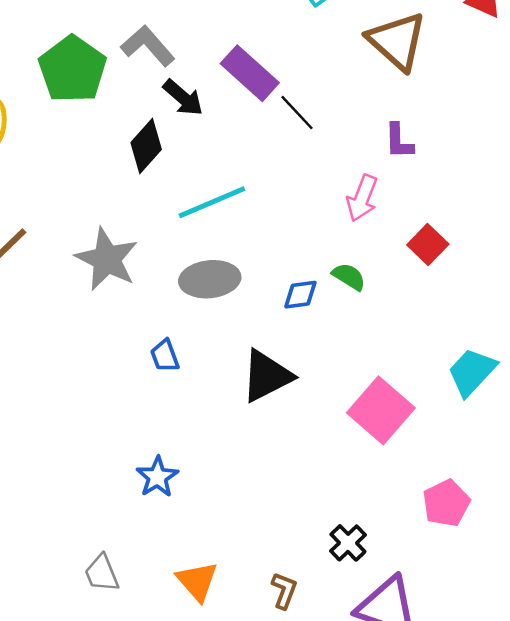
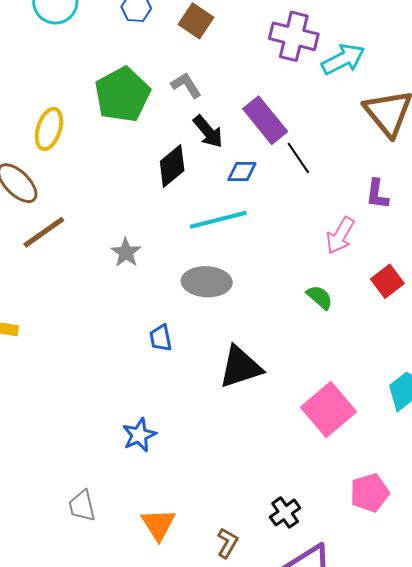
gray L-shape: (148, 46) -> (186, 85), size x0.7
gray star: (107, 259) -> (126, 253), size x0.6
blue diamond: (300, 295) -> (242, 172), moved

